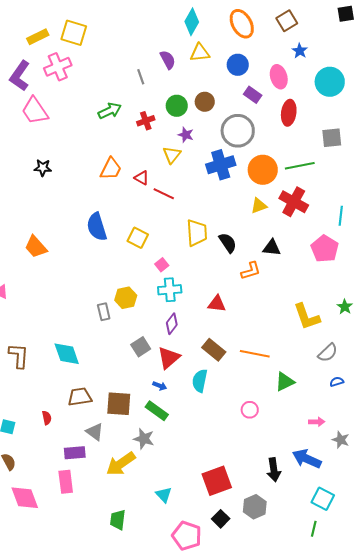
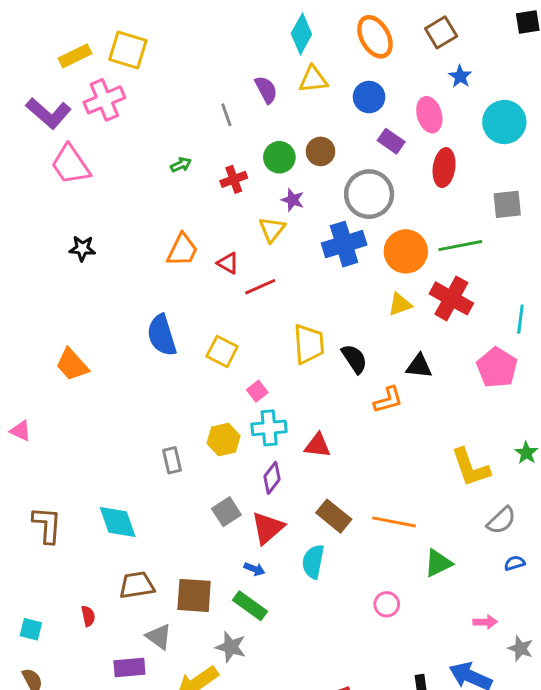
purple L-shape: (20, 76) -> (49, 113), turned -84
green arrow: (110, 111) -> (181, 165), size x0.6
red line: (164, 194) -> (260, 287), turned -50
yellow hexagon: (126, 298) -> (223, 440), moved
red triangle: (217, 304) -> (318, 445), moved

